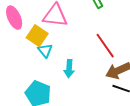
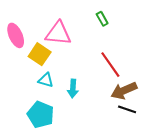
cyan triangle: (45, 51) -> (46, 80), moved, turned -35

